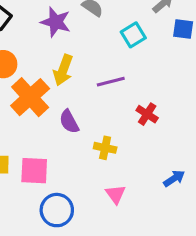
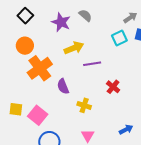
cyan square: (133, 35) -> (119, 38), moved
yellow arrow: (63, 70) -> (74, 48), moved, turned -138
pink square: (34, 171) -> (38, 115), turned 30

